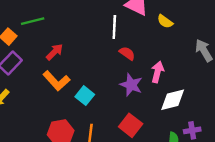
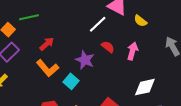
white line: (114, 27) -> (98, 24), turned 42
pink arrow: (158, 72) -> (132, 51), moved
purple star: (131, 85) -> (85, 60), moved

